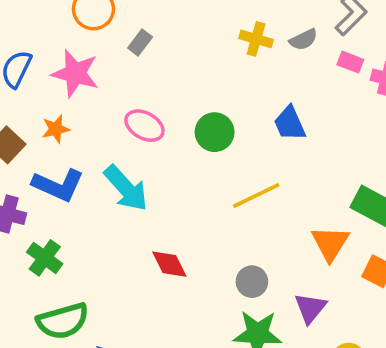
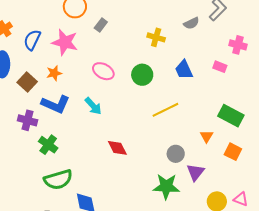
yellow cross: (256, 39) -> (156, 37), moved
pink rectangle: (350, 62) -> (220, 67), moved
cyan arrow: (126, 188) -> (93, 106), size x0.7
orange triangle: (330, 243) -> (207, 136), size x0.6
gray circle: (252, 282) -> (176, 154), moved

